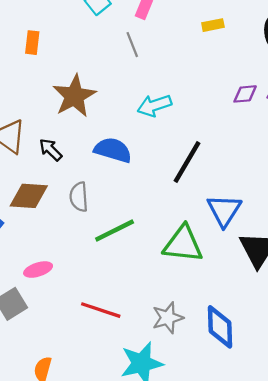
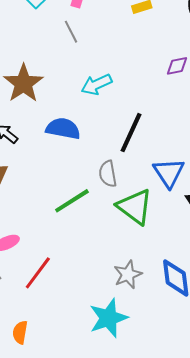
gray semicircle: (79, 197) -> (108, 174), moved
green triangle: (183, 244) -> (135, 207), turned 36
red line: (101, 310) -> (38, 273), moved, turned -66

